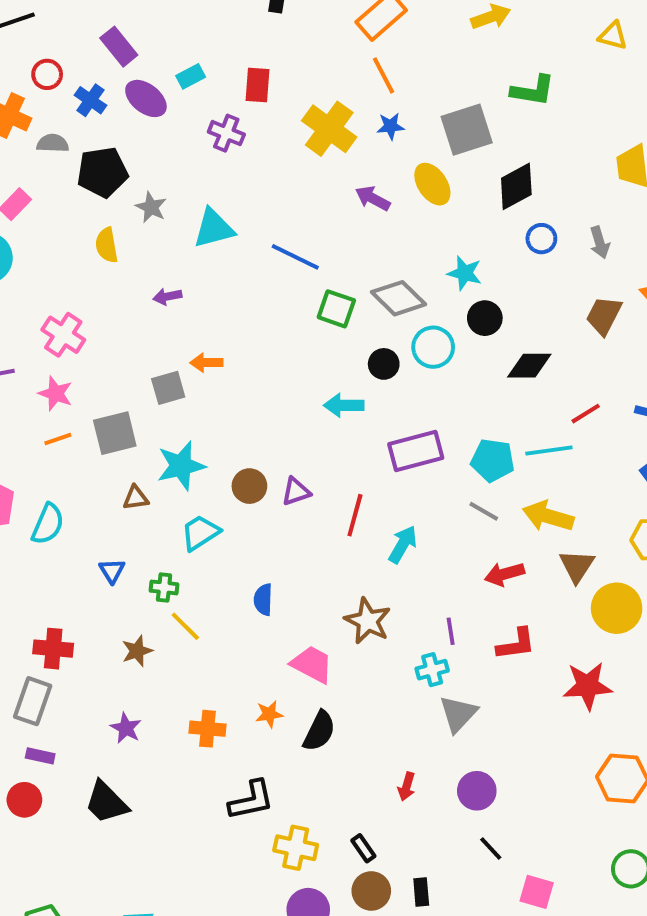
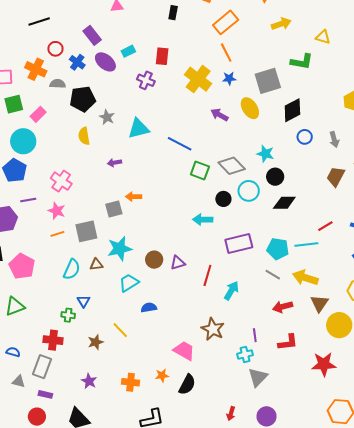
yellow triangle: (613, 36) -> (323, 37), moved
black diamond: (529, 366) -> (284, 203), moved
cyan semicircle: (48, 524) -> (72, 269), moved
green cross: (164, 587) -> (68, 315), moved
blue semicircle: (263, 600) -> (149, 308), moved, turned 77

